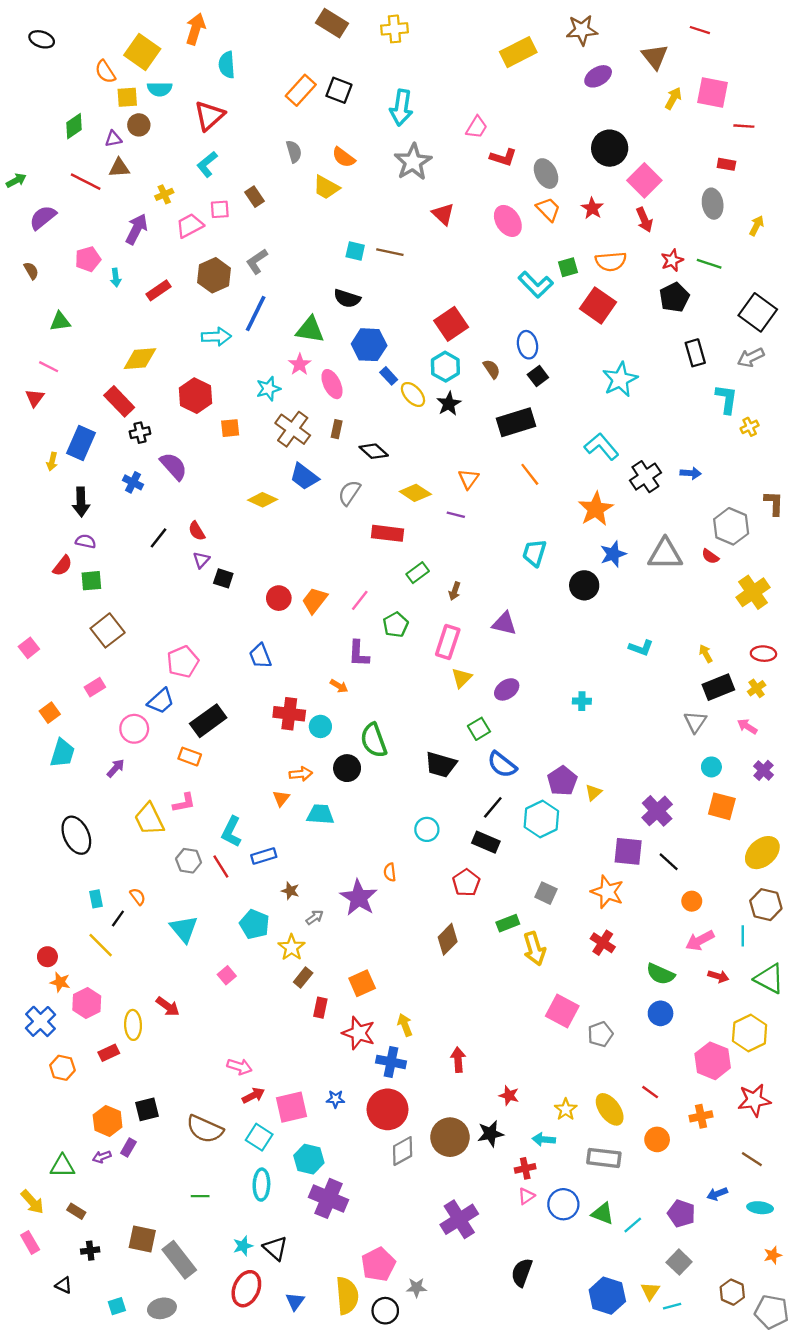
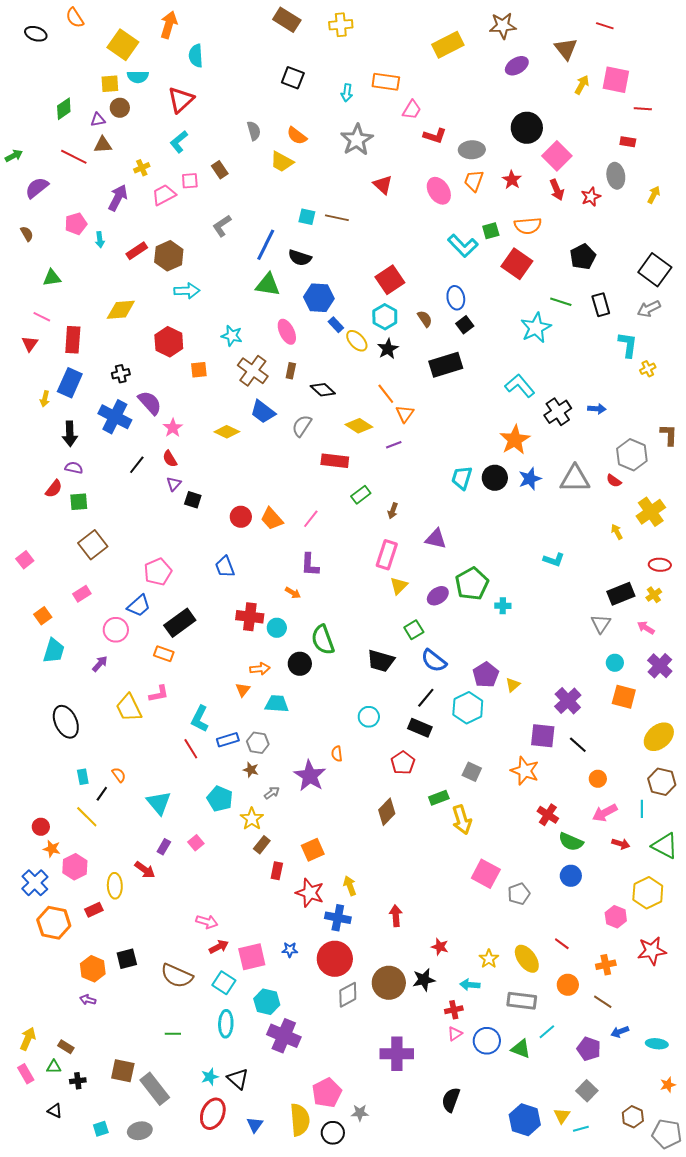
orange semicircle: (105, 72) -> (75, 18), moved
orange rectangle: (301, 90) -> (386, 82), moved, turned 56
cyan arrow: (401, 108) -> (347, 93), size x0.6
gray ellipse: (546, 174) -> (472, 150), turned -65
orange trapezoid: (548, 209) -> (474, 181), turned -115
red star: (672, 260) -> (591, 197), moved
green line: (709, 264) -> (561, 302), moved
brown hexagon: (214, 275) -> (169, 256), moved
blue line: (256, 313) -> (266, 245), moved
pink star: (300, 364) -> (173, 428), moved
cyan star: (268, 389) -> (232, 336), turned 30
red rectangle: (119, 401) -> (73, 340), moved, turned 48
orange line: (530, 474) -> (386, 394), moved
blue cross: (133, 482) -> (115, 417), size x1.8
purple line: (456, 515) -> (394, 445), turned -35
black circle: (584, 585) -> (495, 478), moved
orange trapezoid: (315, 600) -> (272, 519), turned -80
green pentagon: (396, 625) -> (472, 584), moved, size x1.5
yellow arrow: (706, 654) -> (617, 532), moved
purple cross: (763, 770) -> (660, 666), size x1.4
gray hexagon: (189, 861) -> (258, 743), moved
red cross: (603, 943) -> (548, 815), moved
pink hexagon: (713, 1061) -> (616, 917), size x0.7
orange hexagon: (62, 1068) -> (54, 923), size x1.5
purple rectangle: (128, 1148) -> (164, 847), moved
purple arrow: (102, 1157) -> (88, 1000), turned 35
brown line: (752, 1159) -> (603, 1002), moved
green triangle: (62, 1166) -> (54, 1067), moved, size x0.7
yellow arrow: (32, 1202) -> (28, 1039), turned -115
purple cross: (459, 1219) -> (397, 1054), turned 32
cyan line: (633, 1225) -> (547, 1032), moved

